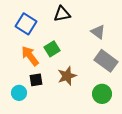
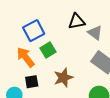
black triangle: (62, 14) -> (77, 21), moved
blue square: (26, 24) -> (34, 31), moved, turned 30

